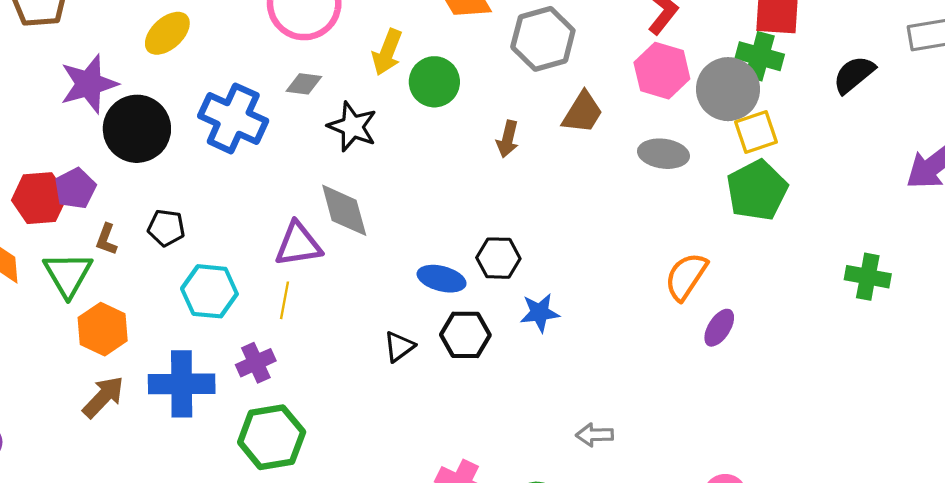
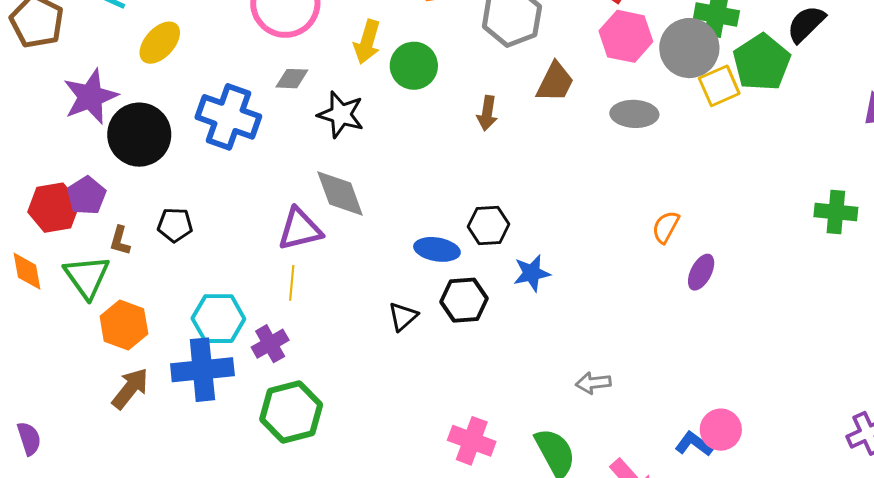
green pentagon: (757, 190) -> (762, 62), moved
orange semicircle: (686, 276) -> (666, 227), size x0.7
cyan hexagon: (209, 291) -> (218, 319), moved

